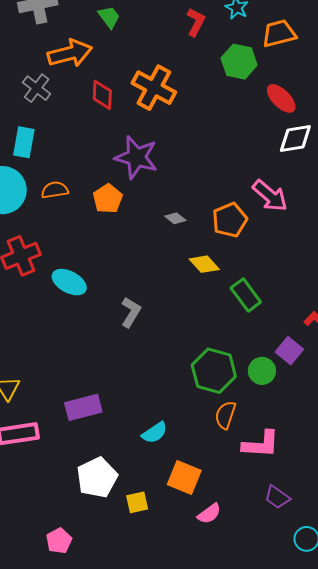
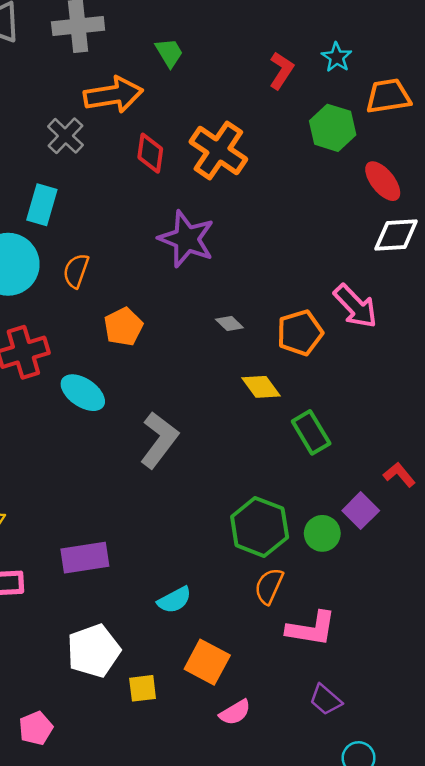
orange semicircle: (55, 190) -> (76, 271), turned -68
orange pentagon: (108, 199) -> (123, 327), moved
gray L-shape: (131, 312) -> (159, 440), size x1.4

